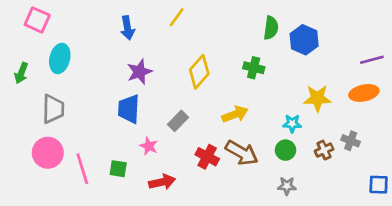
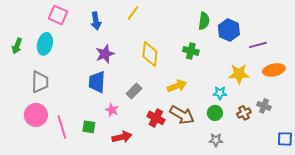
pink square: (37, 20) -> (58, 15), moved
purple line: (372, 60) -> (258, 45), moved
yellow diamond: (199, 72) -> (150, 54), turned -35
green arrow: (21, 73) -> (17, 46), moved

